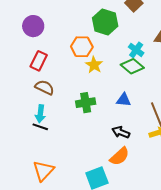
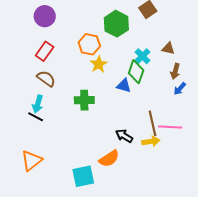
green diamond: (132, 66) -> (136, 72), turned 60
blue triangle: (124, 100) -> (124, 86), moved
black arrow: (121, 132) -> (124, 136), moved

